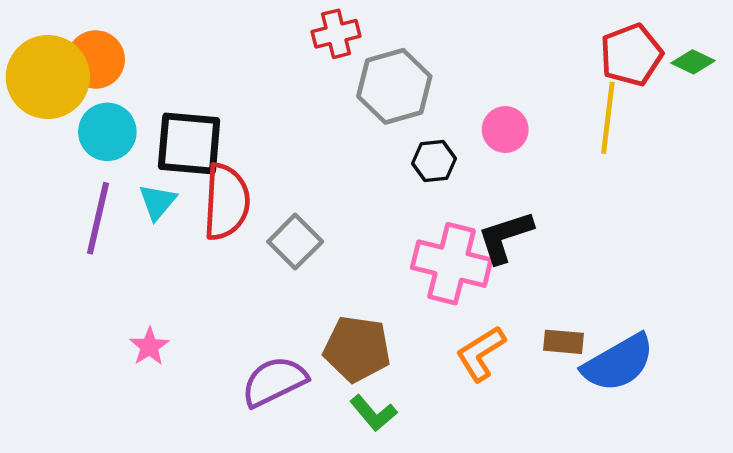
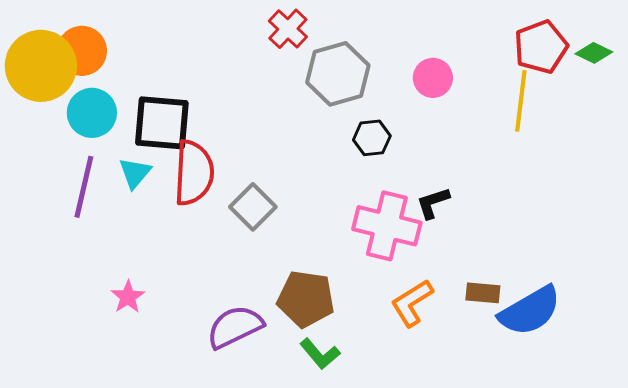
red cross: (336, 34) -> (288, 29), turned -33
pink circle: (505, 130) -> (433, 78), moved
black L-shape: (505, 237) -> (433, 203), size x0.7

